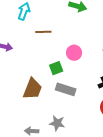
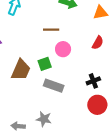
brown line: (43, 32) -> (51, 30), moved
brown trapezoid: (33, 89) -> (21, 70), moved

